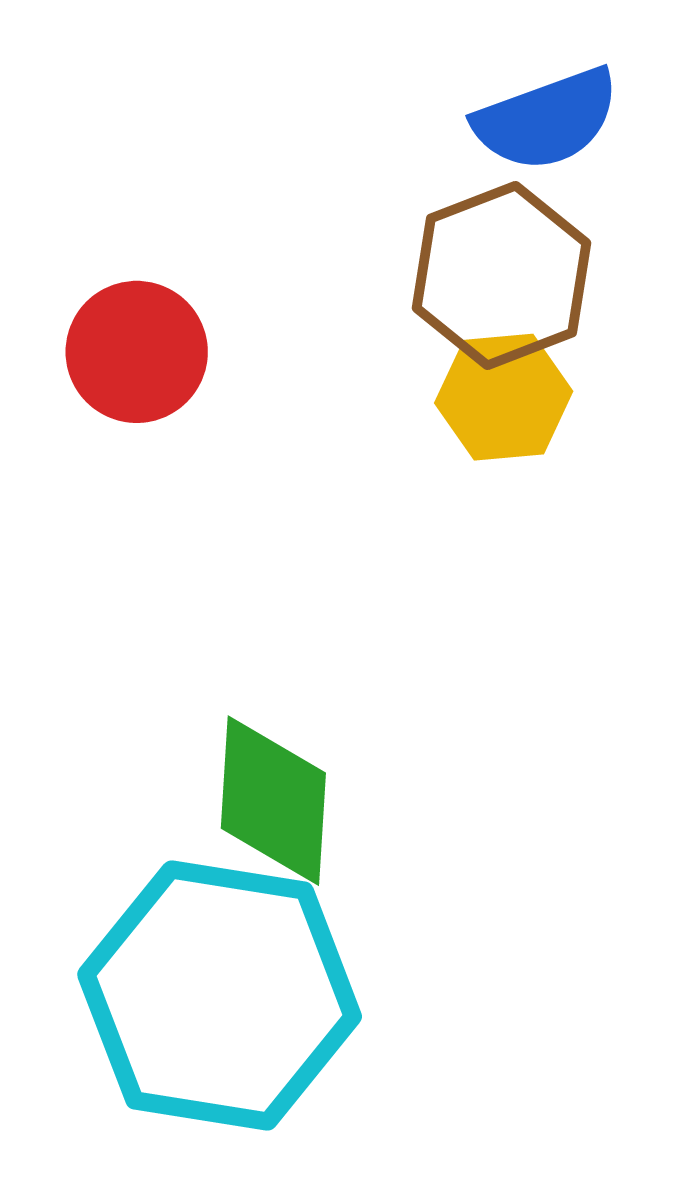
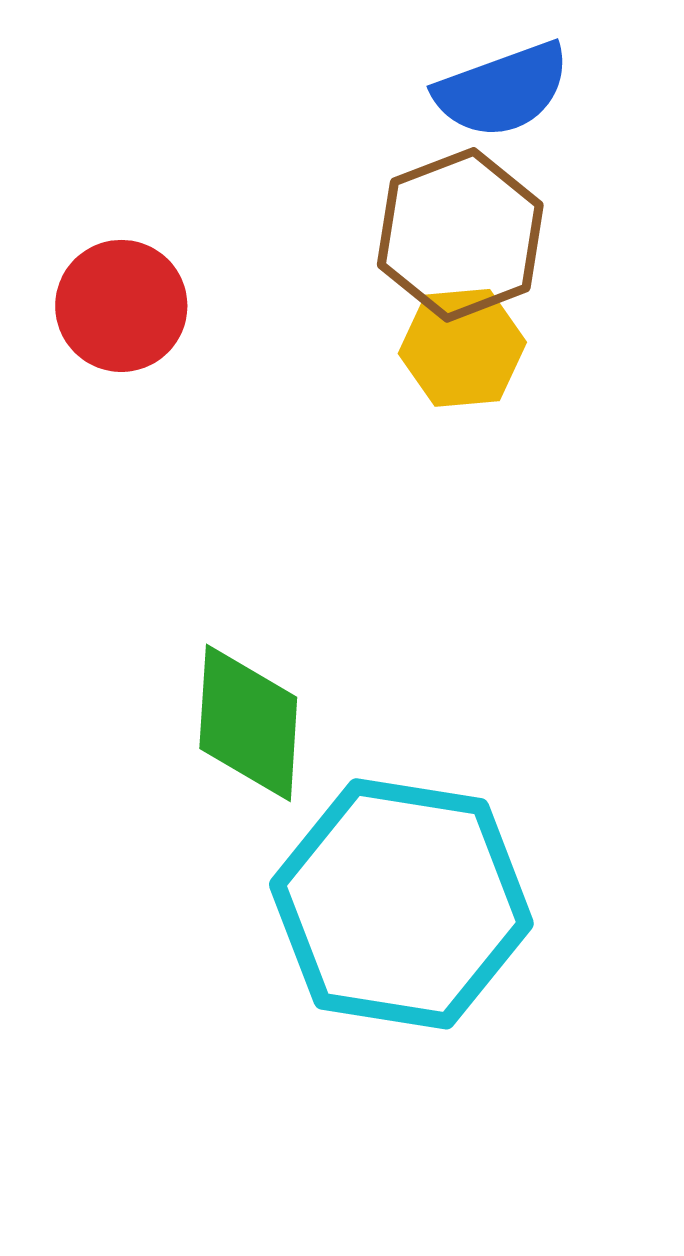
cyan hexagon: (220, 995) -> (401, 904), moved

